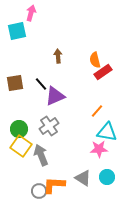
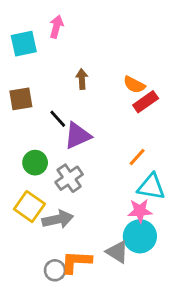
pink arrow: (31, 13) -> (56, 27), moved
orange semicircle: (95, 60) -> (134, 85), turned -49
brown square: (15, 83) -> (21, 99), moved
green circle: (19, 129) -> (35, 163), moved
gray arrow: (41, 155) -> (58, 219), turned 100
cyan circle: (107, 177) -> (140, 236), moved, size x1.5

